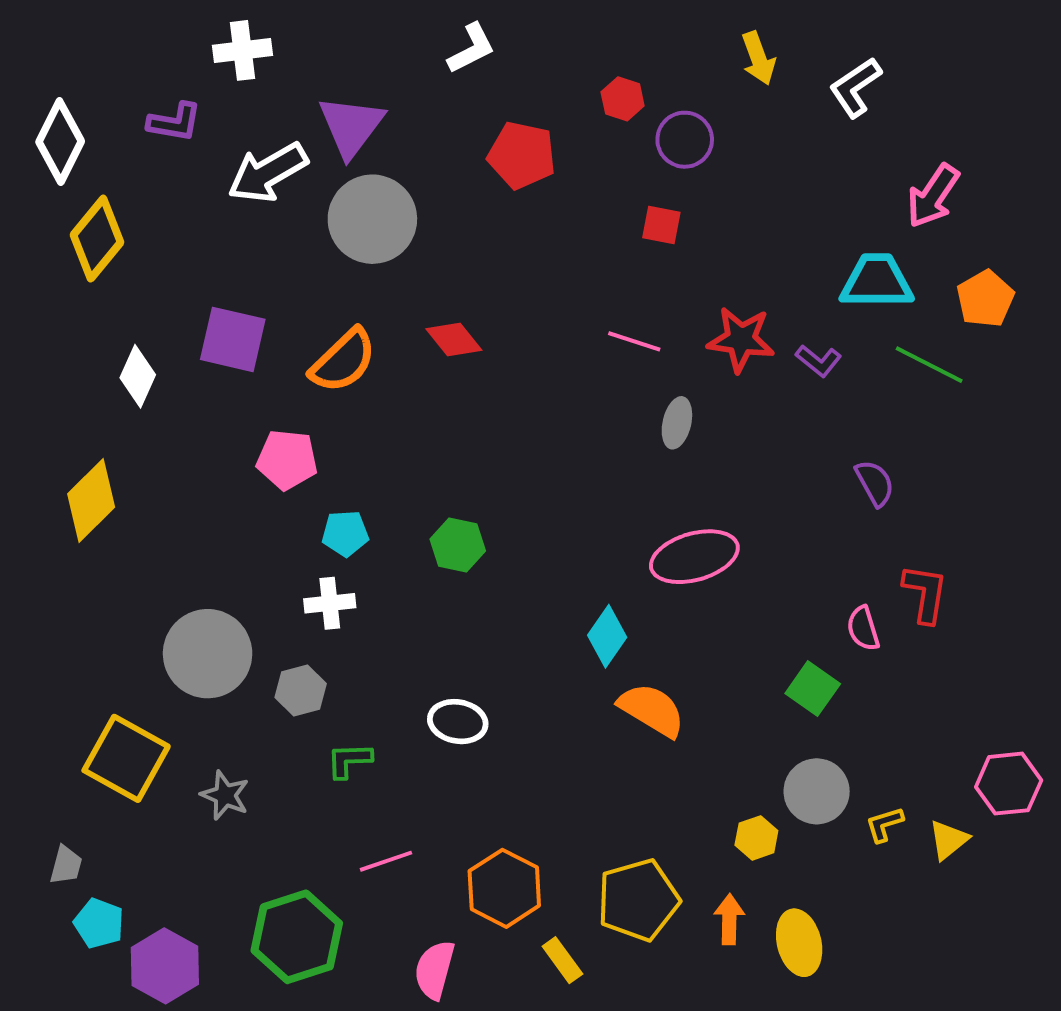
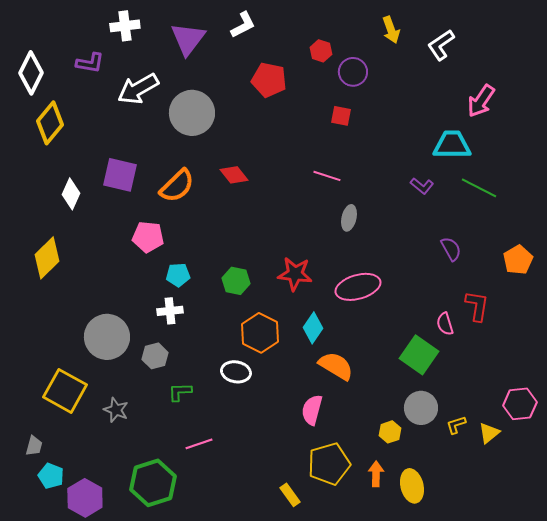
purple triangle: (351, 126) -> (188, 39), moved
orange pentagon: (985, 299) -> (518, 260), moved
red star: (741, 339) -> (295, 274), moved
green square: (813, 689) -> (419, 355), size x1.4
orange hexagon: (504, 888) -> (260, 333), moved
pink semicircle: (434, 970) -> (312, 410), moved

